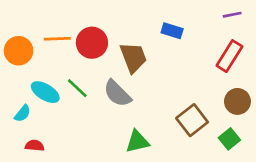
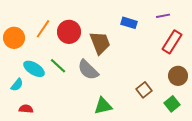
purple line: (232, 15) -> (163, 16), moved
orange line: (57, 39) -> (43, 29), turned -54
brown square: (192, 120) -> (144, 90), size x0.7

